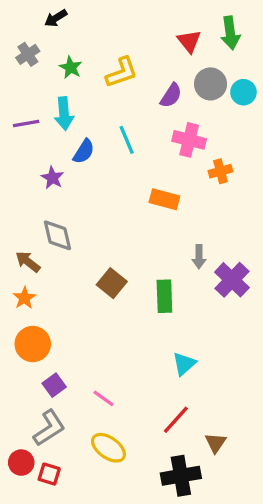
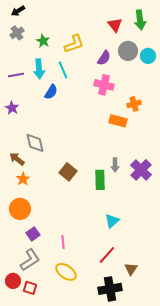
black arrow: (56, 18) -> (18, 11), moved
cyan line: (127, 140) -> (63, 70), moved
pink cross: (189, 140) -> (104, 85), moved
purple star: (52, 178) -> (12, 108), moved
orange rectangle: (164, 199) -> (118, 121), moved
gray arrow: (199, 257) -> (115, 165), moved
orange star: (25, 298) -> (23, 179), moved
pink line: (104, 398) -> (63, 242), turned 48

